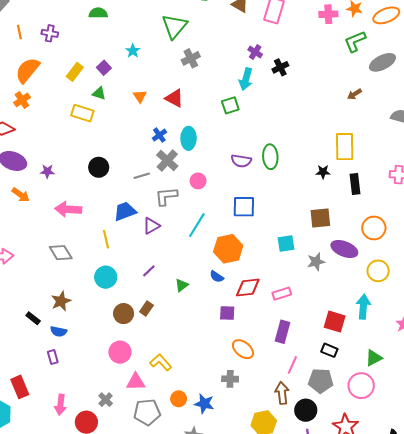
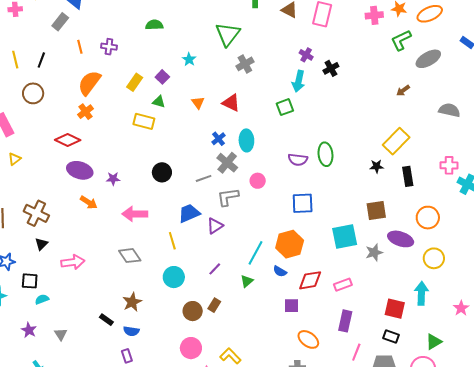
yellow rectangle: (345, 147) -> (396, 141), turned 48
cyan line: (197, 225) -> (256, 253), moved
cyan square: (286, 244) -> (345, 236), size x1.5

